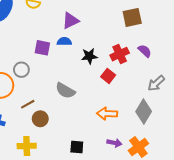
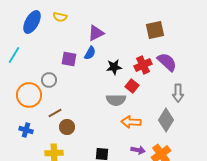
blue semicircle: (64, 41) -> (90, 53), turned 120
purple semicircle: (145, 51) -> (167, 62), size x1.5
gray arrow: (156, 83) -> (178, 93), turned -48
gray semicircle: (65, 91) -> (116, 100), moved, turned -30

